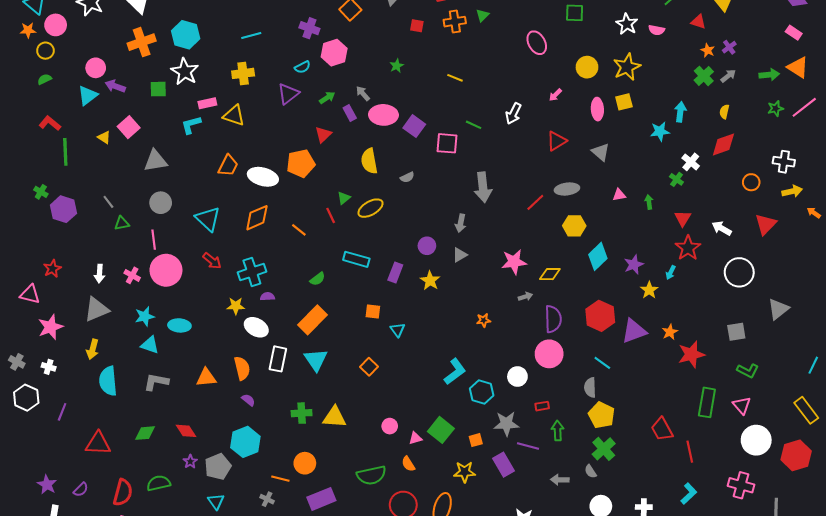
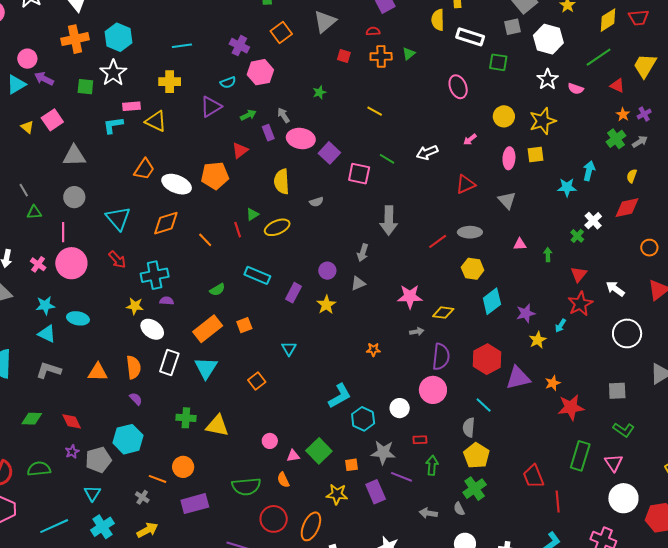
white arrow: (513, 113) -> (427, 153), turned 35
orange square: (373, 311) -> (244, 325), moved, turned -35

